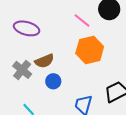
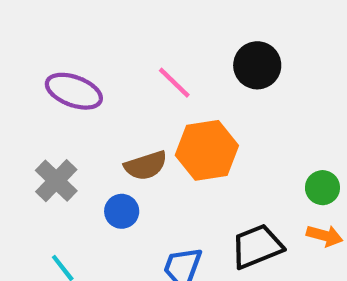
pink line: (82, 21) -> (174, 83), moved
brown semicircle: (44, 61) -> (146, 166), moved

